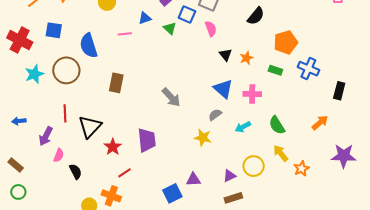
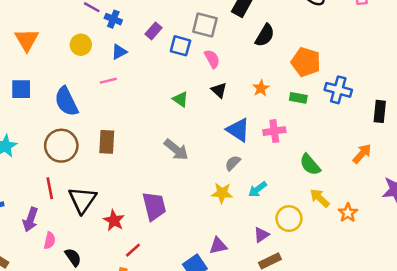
blue triangle: (145, 18) -> (119, 52), moved
green triangle: (170, 28) -> (180, 99), moved
orange pentagon: (286, 42) -> (306, 62), turned -30
black triangle: (226, 55) -> (219, 90), moved
brown circle: (66, 70) -> (61, 146), moved
cyan arrow: (243, 127) -> (258, 189), moved

